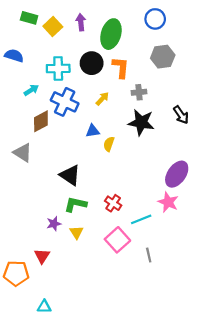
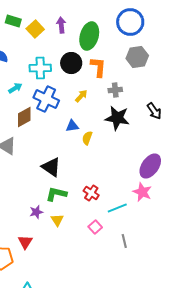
blue circle: (155, 19) -> (130, 22), size x1.4
pink square: (117, 240) -> (95, 227), size x0.6

